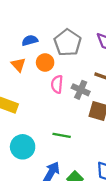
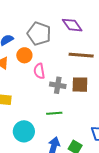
gray cross: (81, 90) -> (58, 85), moved

